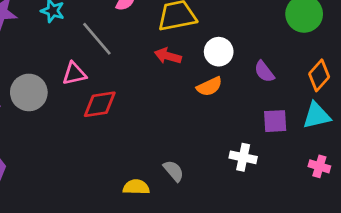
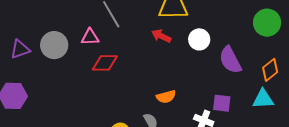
purple semicircle: (264, 72) -> (230, 60), size x1.6
orange semicircle: (209, 86) -> (166, 97), moved
purple square: (275, 121) -> (222, 103), moved

